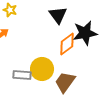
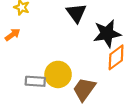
orange diamond: (67, 44) -> (116, 57), moved

